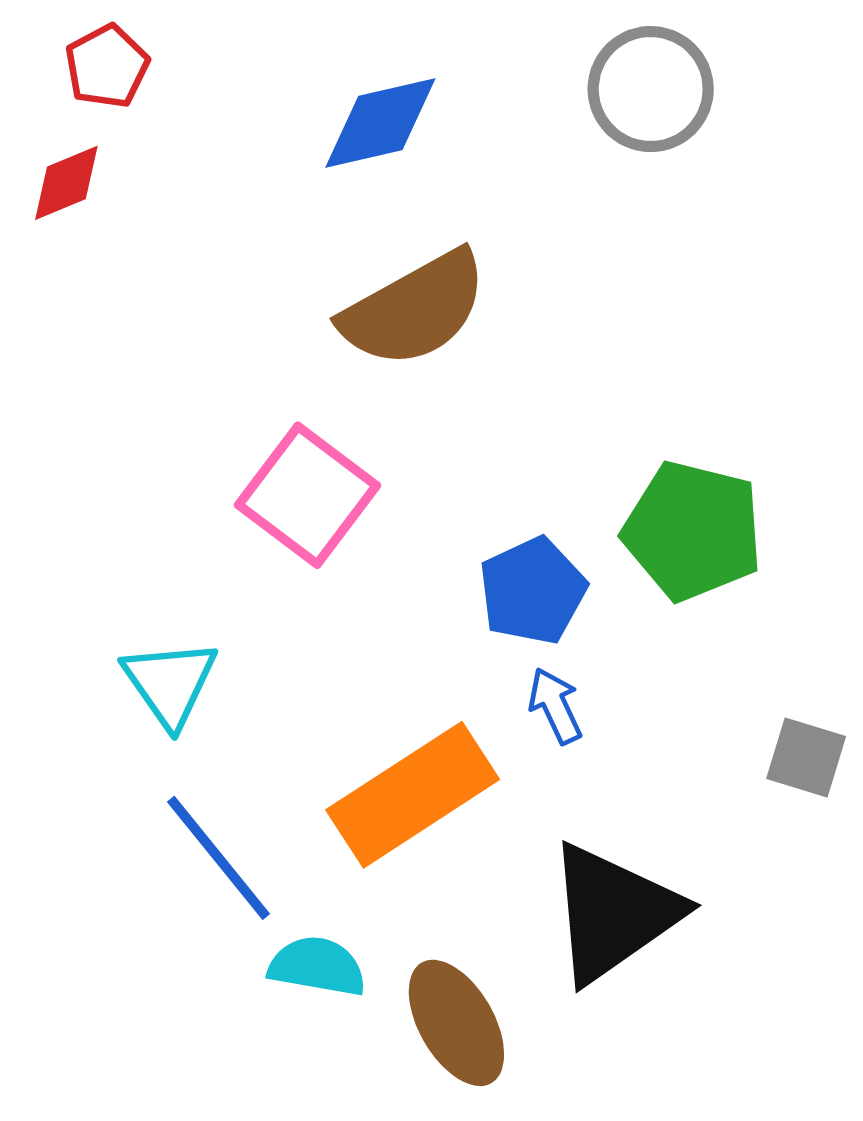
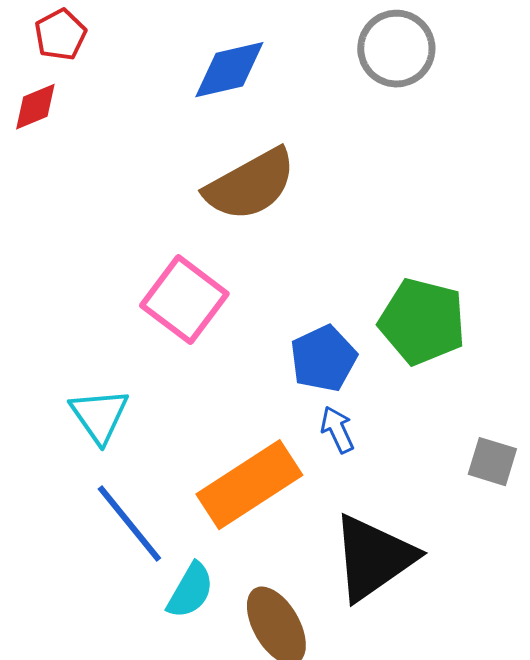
cyan semicircle: (317, 966) -> (190, 591), turned 110

